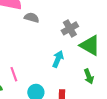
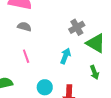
gray semicircle: (32, 18) -> (24, 27), moved
pink line: (14, 74) -> (26, 56), moved

